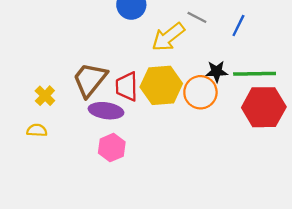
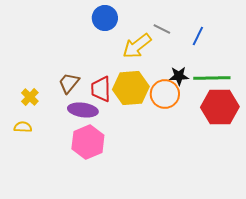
brown trapezoid: (90, 80) -> (69, 83), size x0.7
pink hexagon: (112, 148) -> (88, 142), size x1.4

